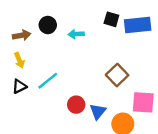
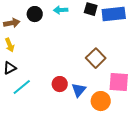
cyan arrow: (76, 34) -> (61, 10), moved
cyan line: (48, 81) -> (22, 87), moved

